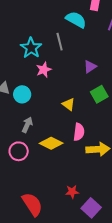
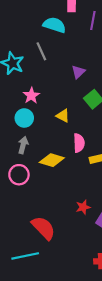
pink star: (44, 70) -> (31, 96), moved
cyan circle: (22, 94) -> (24, 118), moved

